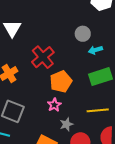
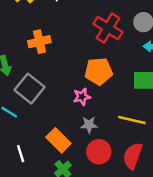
red cross: (43, 57) -> (108, 28), moved, turned -35

